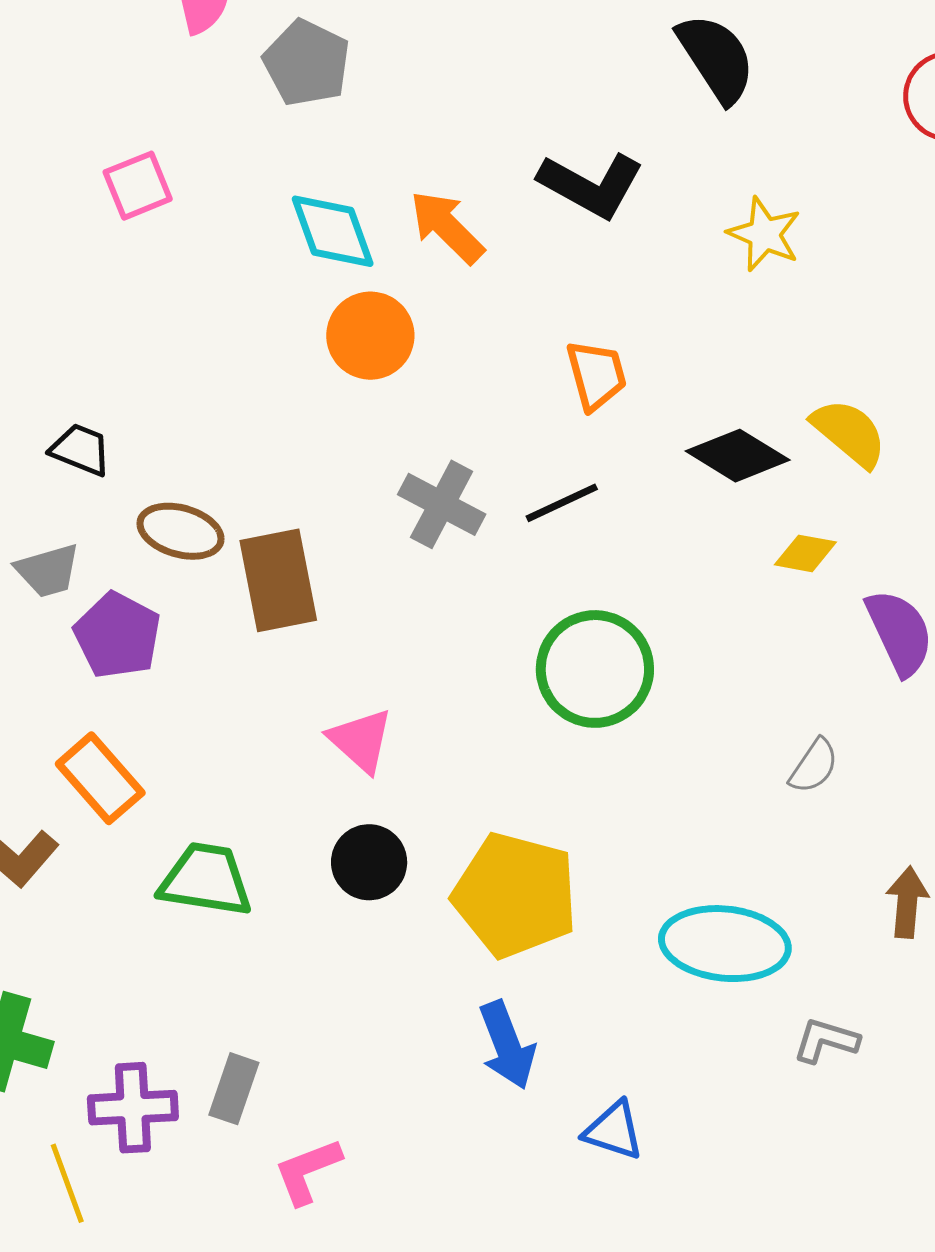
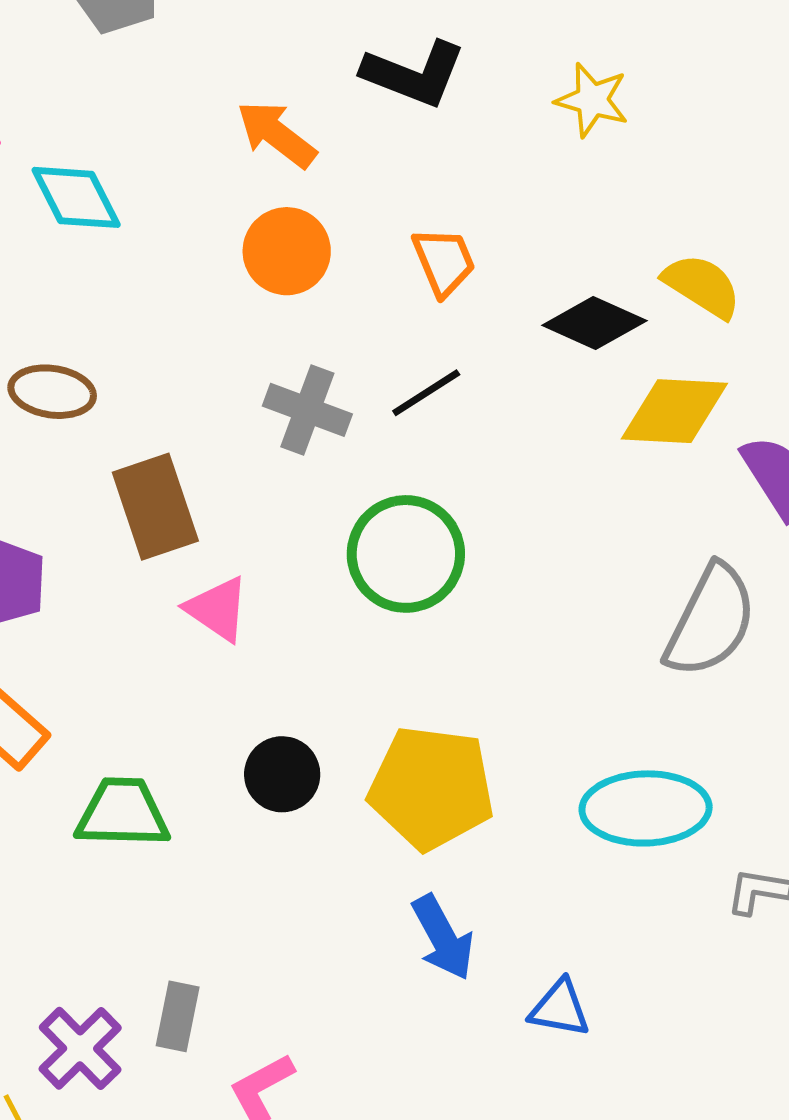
cyan diamond: (333, 231) -> (76, 197), moved
orange circle: (370, 336) -> (287, 251), moved
brown ellipse: (180, 531) -> (52, 392), moved
yellow diamond: (805, 553) -> (674, 411), size x1.8
green circle: (595, 669) -> (406, 554), moved
pink triangle: (361, 740) -> (217, 609), moved
gray semicircle: (814, 766) -> (711, 621), size x2.0
purple cross: (133, 1108) -> (80, 1048), turned -34

